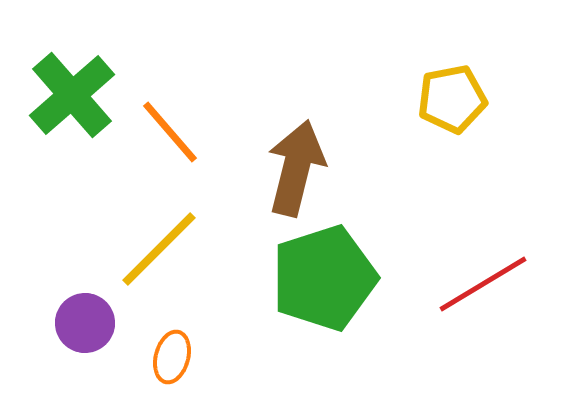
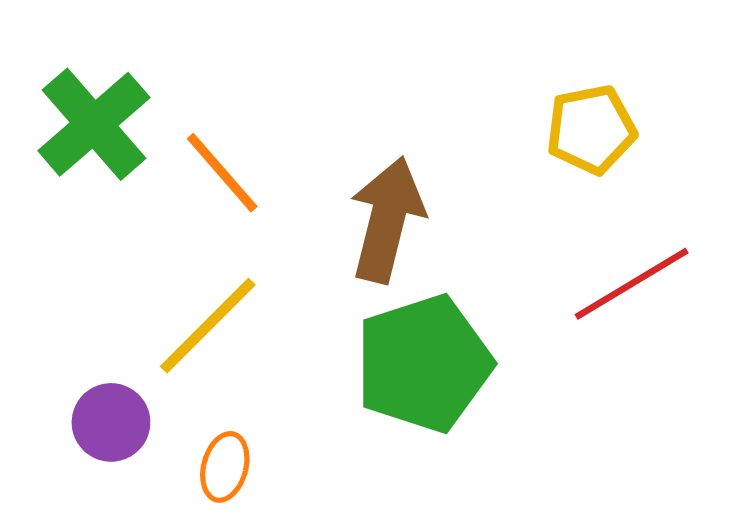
red line: (483, 284) -> (632, 284), moved

